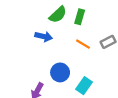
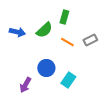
green semicircle: (58, 15) -> (44, 30), moved
blue arrow: (44, 36) -> (17, 32), moved

